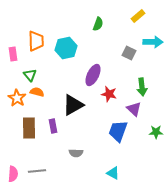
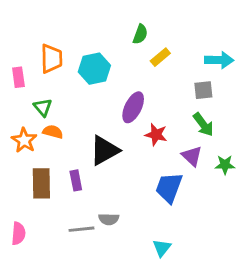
yellow rectangle: (138, 16) -> (160, 57), moved
gray square: (129, 53) -> (203, 90), moved, turned -32
green arrow: (142, 87) -> (203, 125), turned -30
green star: (156, 132) -> (225, 165), moved
gray line: (37, 171) -> (82, 229), moved
cyan triangle: (113, 173) -> (162, 248), turned 40
pink semicircle: (13, 174) -> (18, 233), moved

